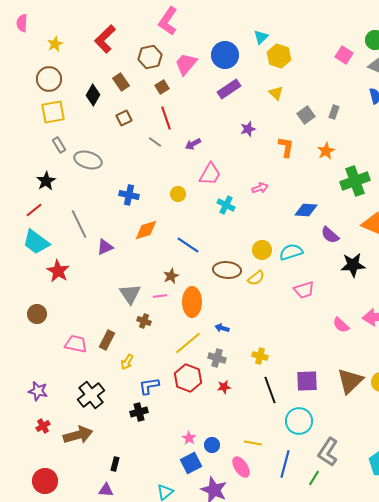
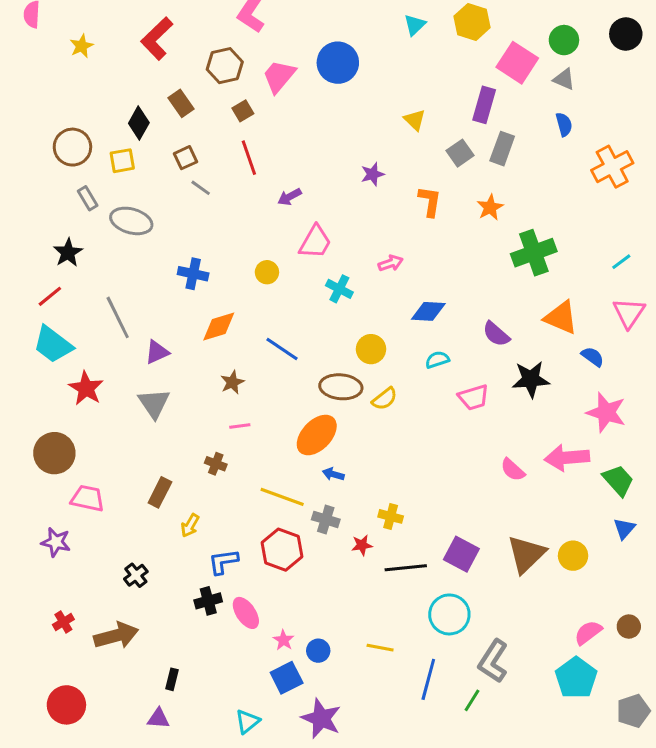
cyan triangle: (261, 37) -> (415, 25), moved
pink square: (344, 55) -> (517, 63), size x1.5
yellow hexagon: (279, 56) -> (472, 22), moved
brown circle: (49, 79) -> (72, 147), moved
purple rectangle: (229, 89) -> (484, 105), moved, turned -40
yellow square: (53, 112) -> (122, 161), moved, size x0.7
gray rectangle: (334, 112) -> (502, 149), size x1.5
gray line: (155, 142) -> (201, 188), moved
blue diamond: (306, 210) -> (428, 311), moved
yellow circle: (262, 250) -> (371, 349), moved
cyan semicircle: (291, 252) -> (437, 360), size x0.7
brown star: (171, 276) -> (232, 382), moved
pink trapezoid: (304, 290) -> (474, 397), moved
gray triangle: (130, 294) -> (154, 403), moved
orange ellipse: (192, 302) -> (317, 435), moved, turned 44
brown circle: (37, 314) -> (54, 453), size x1.4
yellow line: (188, 343) -> (282, 497), turned 60
pink trapezoid: (76, 344) -> (88, 498), moved
purple square: (307, 381) -> (461, 554), turned 30
red star: (224, 387) -> (362, 545), moved
black line: (270, 390) -> (406, 568), turned -76
purple star: (38, 391) -> (56, 542), moved
black cross: (91, 395) -> (136, 575), size x0.6
pink ellipse: (241, 467) -> (246, 613), moved

